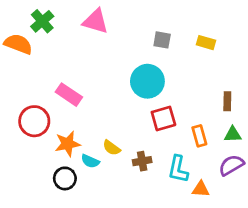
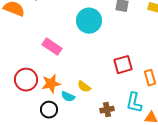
cyan circle: (147, 81) -> (89, 21), moved
red circle: (34, 121) -> (26, 80), moved
brown cross: (142, 161) -> (107, 110), moved

